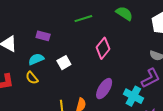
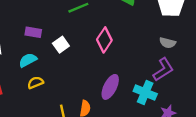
white square: (64, 63) -> (61, 45), moved
yellow semicircle: (32, 78) -> (35, 83), moved, turned 112

